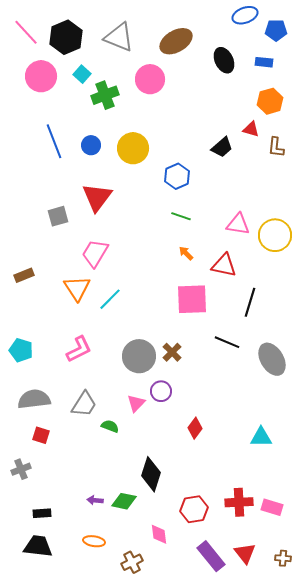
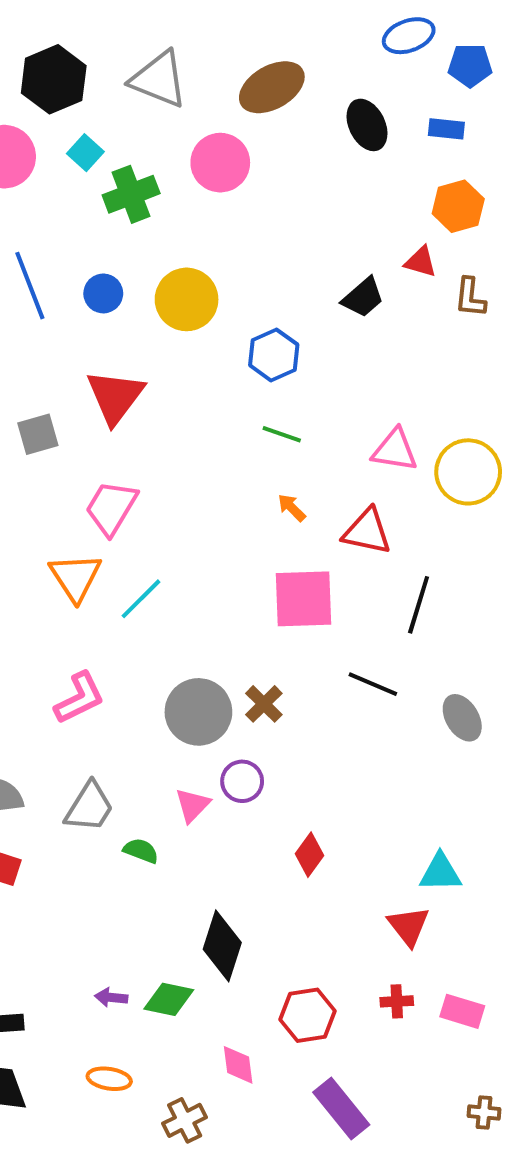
gray ellipse: (272, 359) -> (462, 718), size x0.7
red cross: (239, 502) -> (397, 1001), size x0.6
red triangle: (245, 553) -> (409, 926), moved

